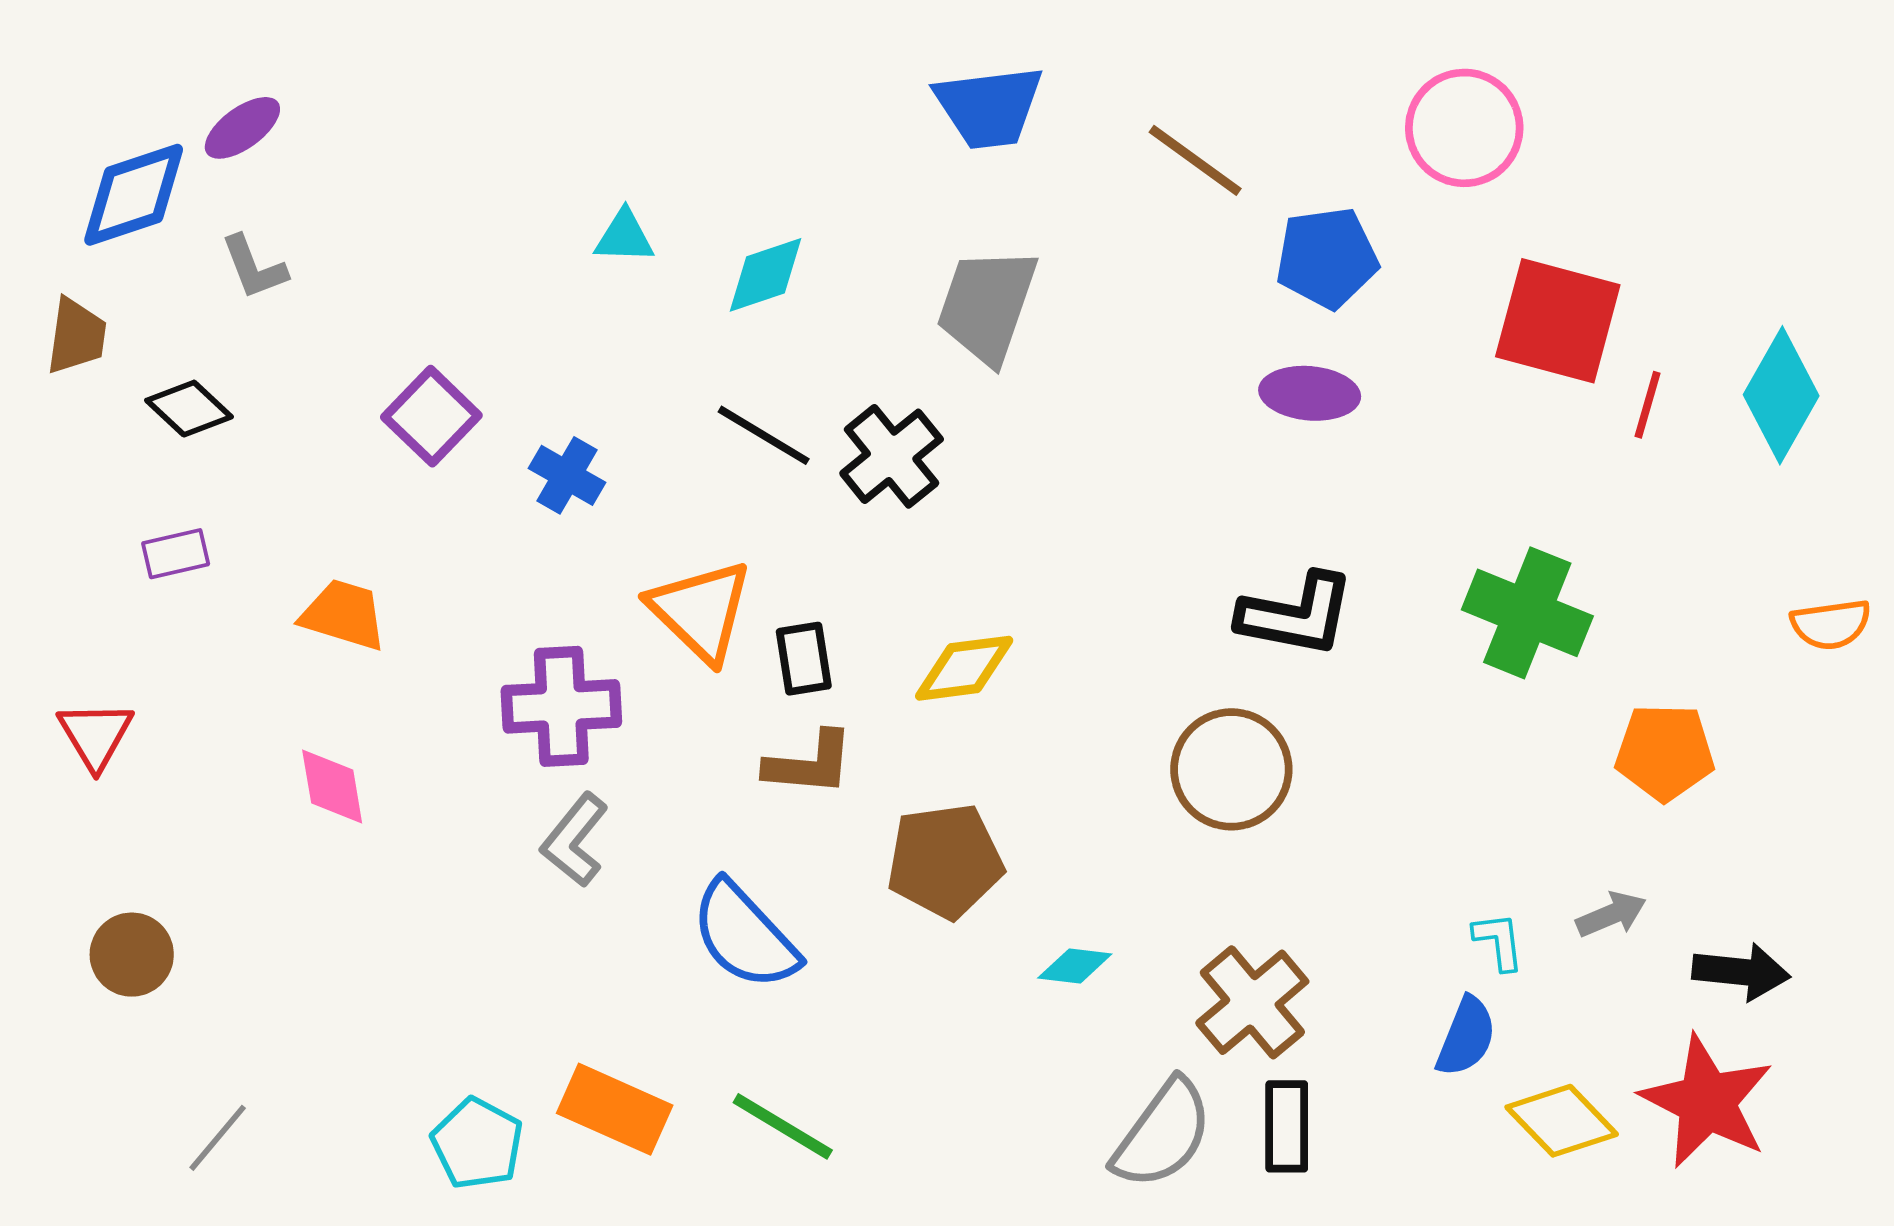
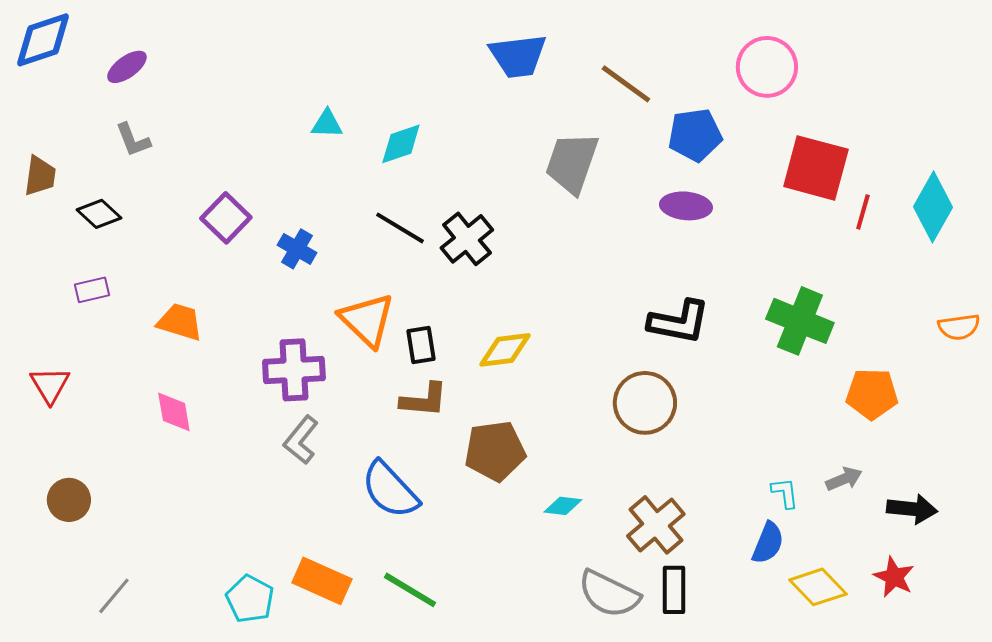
blue diamond: (134, 195) -> (43, 40), moved
gray trapezoid: (987, 305) -> (572, 163), moved
red star: (1707, 1102) -> (894, 577), size x0.6
gray semicircle: (1163, 1134) -> (609, 594), turned 80

